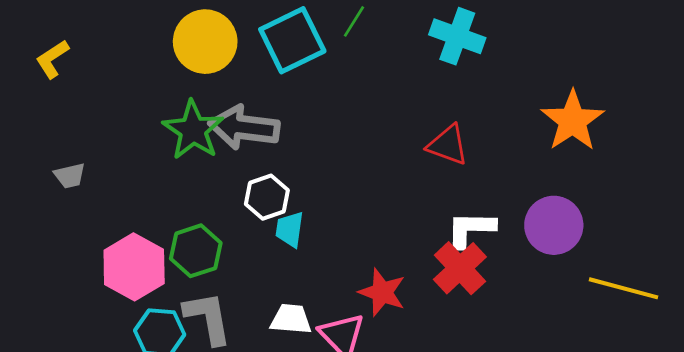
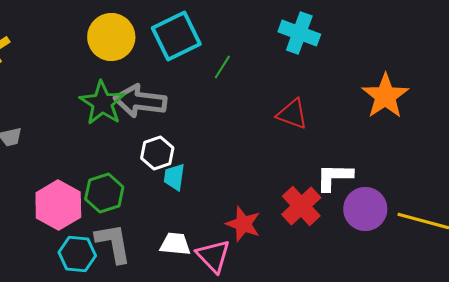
green line: (354, 21) -> (222, 67), moved
purple circle: (554, 225) -> (365, 209), moved
white L-shape: (471, 229) -> (334, 177), moved

